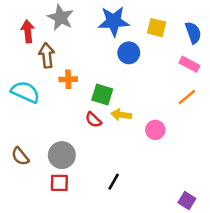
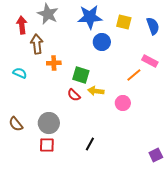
pink rectangle: (189, 64) -> (150, 61), moved
cyan semicircle: (25, 92) -> (20, 73), size x0.6
orange line: (187, 97) -> (134, 75), moved
purple square: (187, 201) -> (156, 155), moved, turned 32

